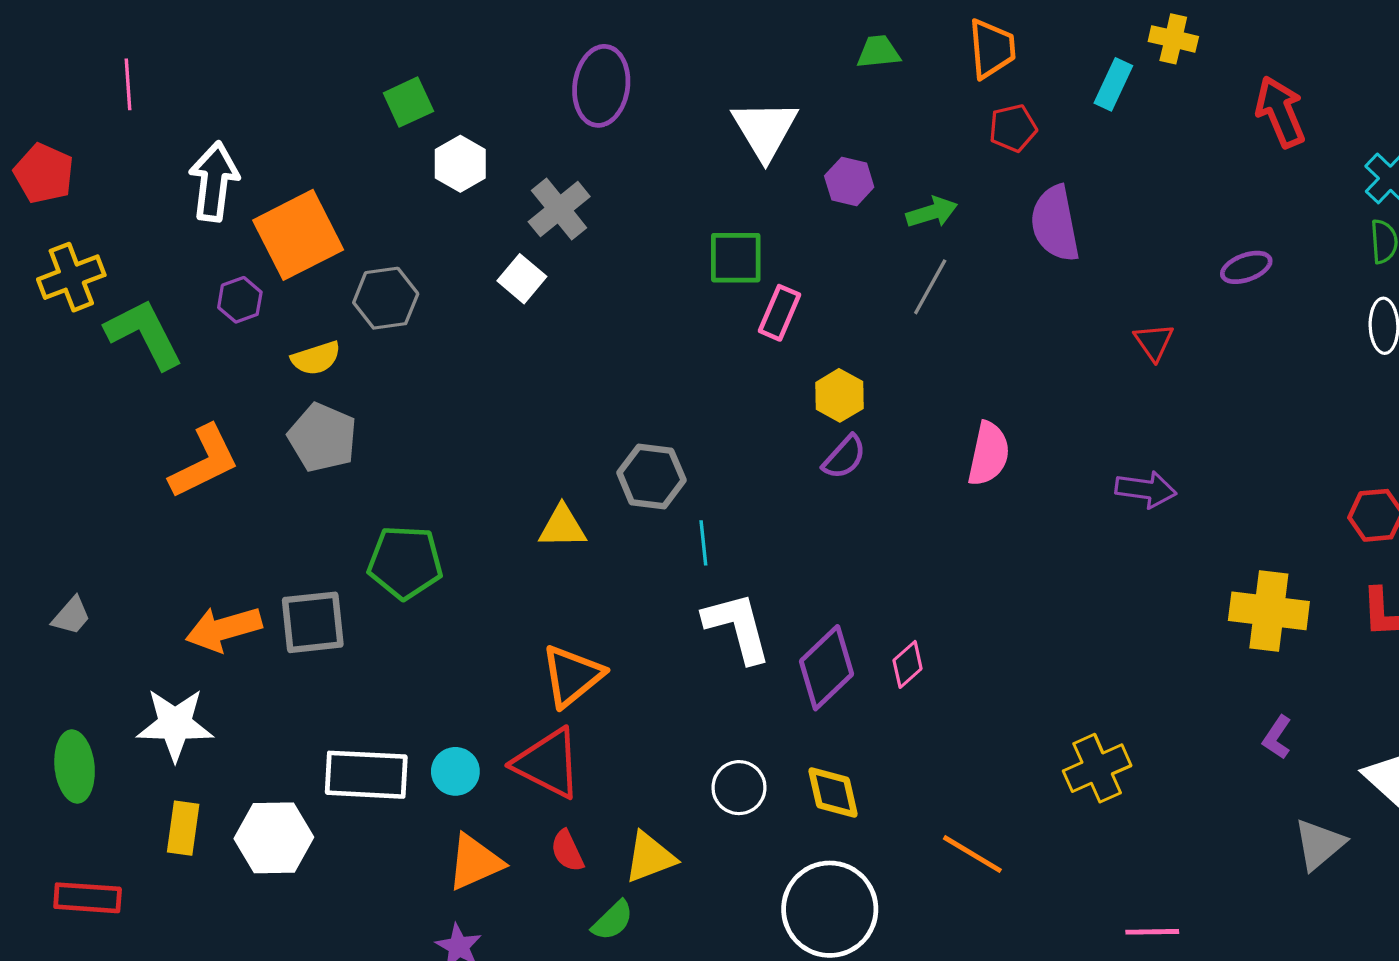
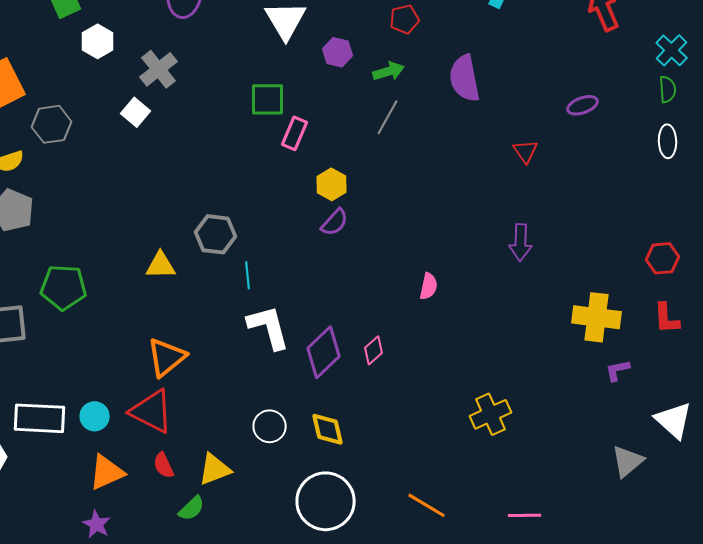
red pentagon: (1013, 128) -> (405, 19), moved
pink semicircle: (989, 454) -> (429, 286), moved, size x0.7
purple arrow: (1146, 489) -> (521, 242), turned 84
purple L-shape: (1277, 737) -> (618, 370), moved, turned 44
orange line: (972, 854) -> (427, 505), moved

